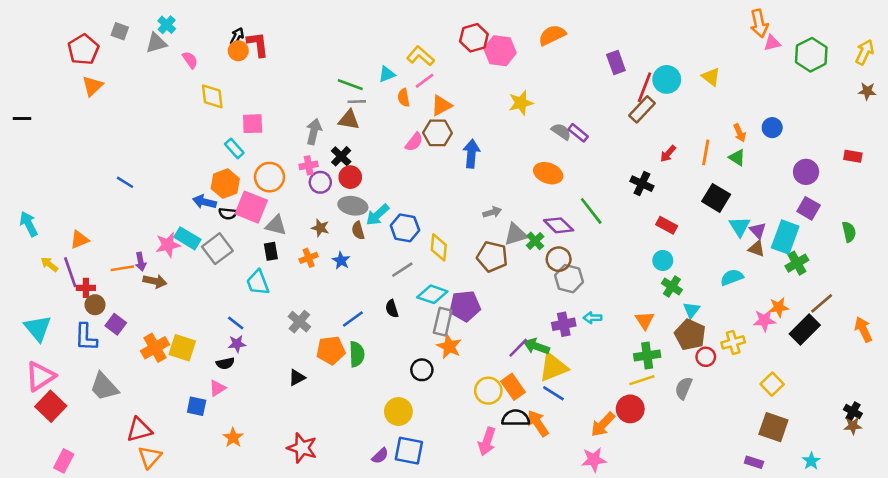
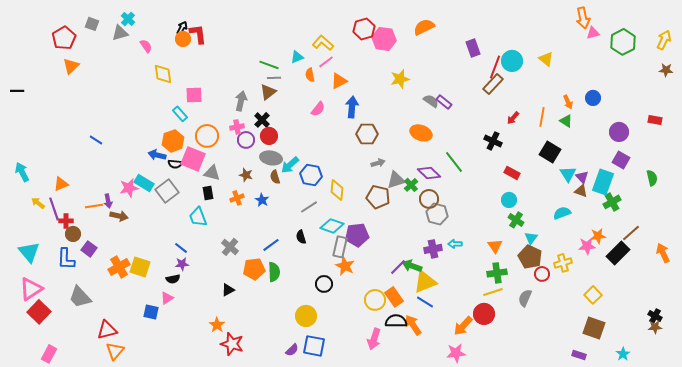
brown triangle: (349, 120) -> (268, 92), turned -48
brown hexagon: (437, 133) -> (367, 134), moved
blue arrow: (471, 154) -> (352, 107), moved
orange star: (233, 438) -> (217, 325), moved

